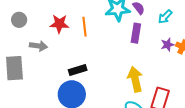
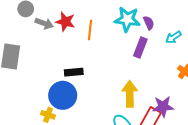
purple star: (167, 45) -> (163, 107), moved, size x1.5
gray arrow: (38, 46) -> (44, 23), moved

